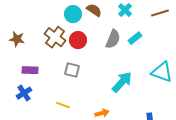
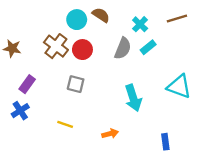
cyan cross: (125, 10) -> (140, 24), moved
purple rectangle: (30, 70) -> (27, 84), turned -56
cyan arrow: (122, 82) -> (133, 98), turned 120

